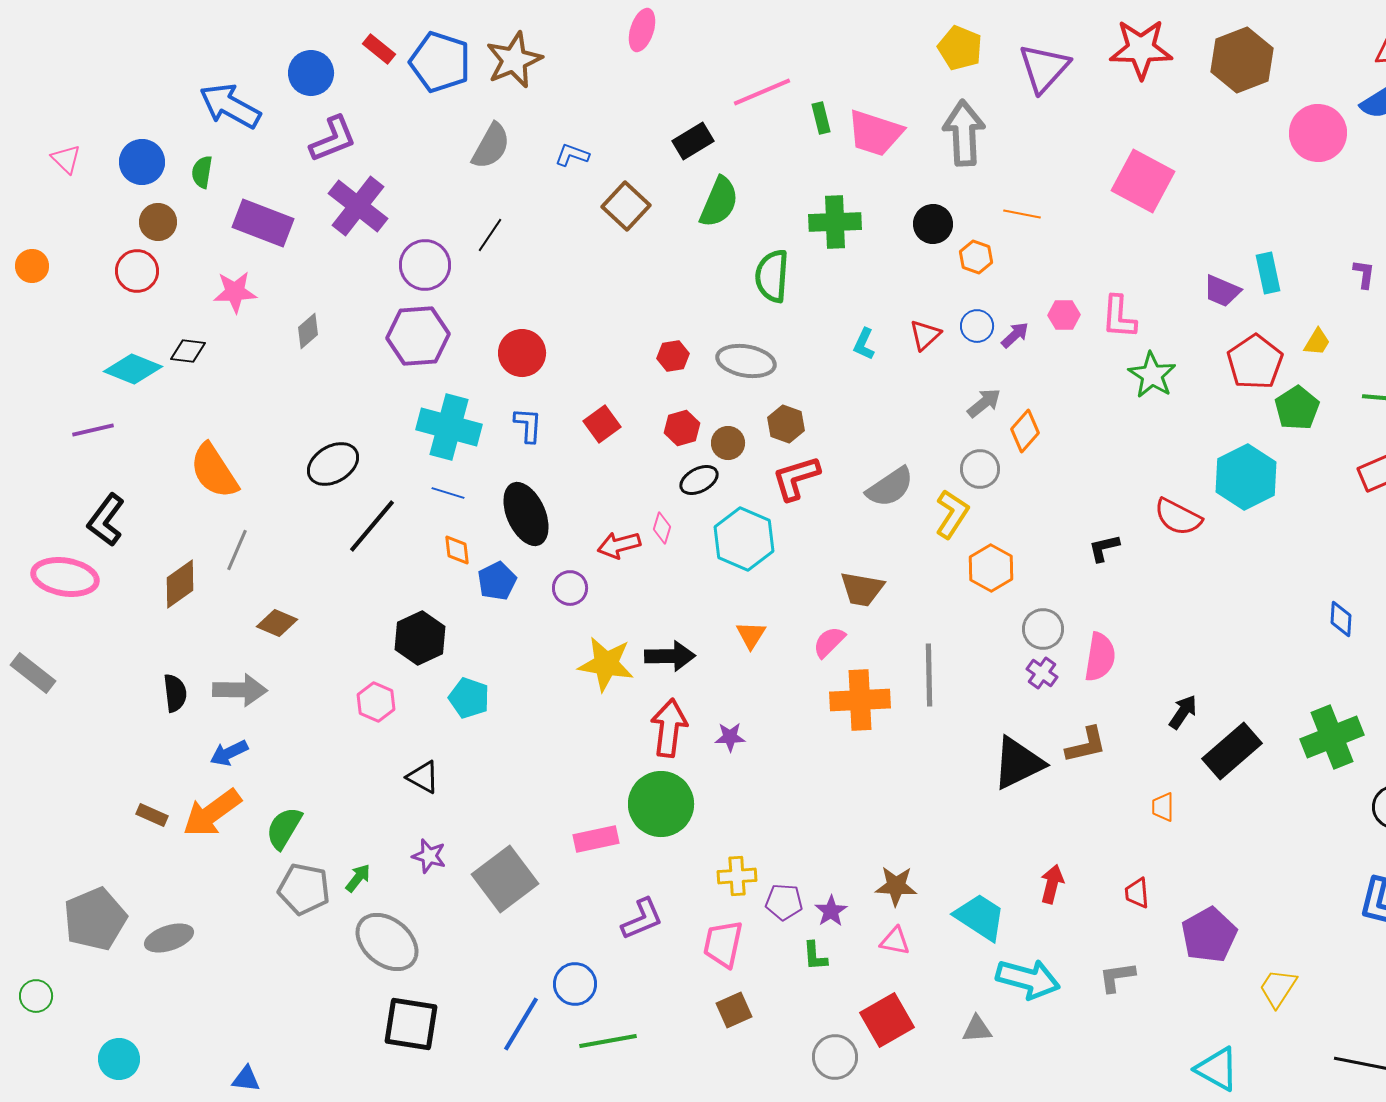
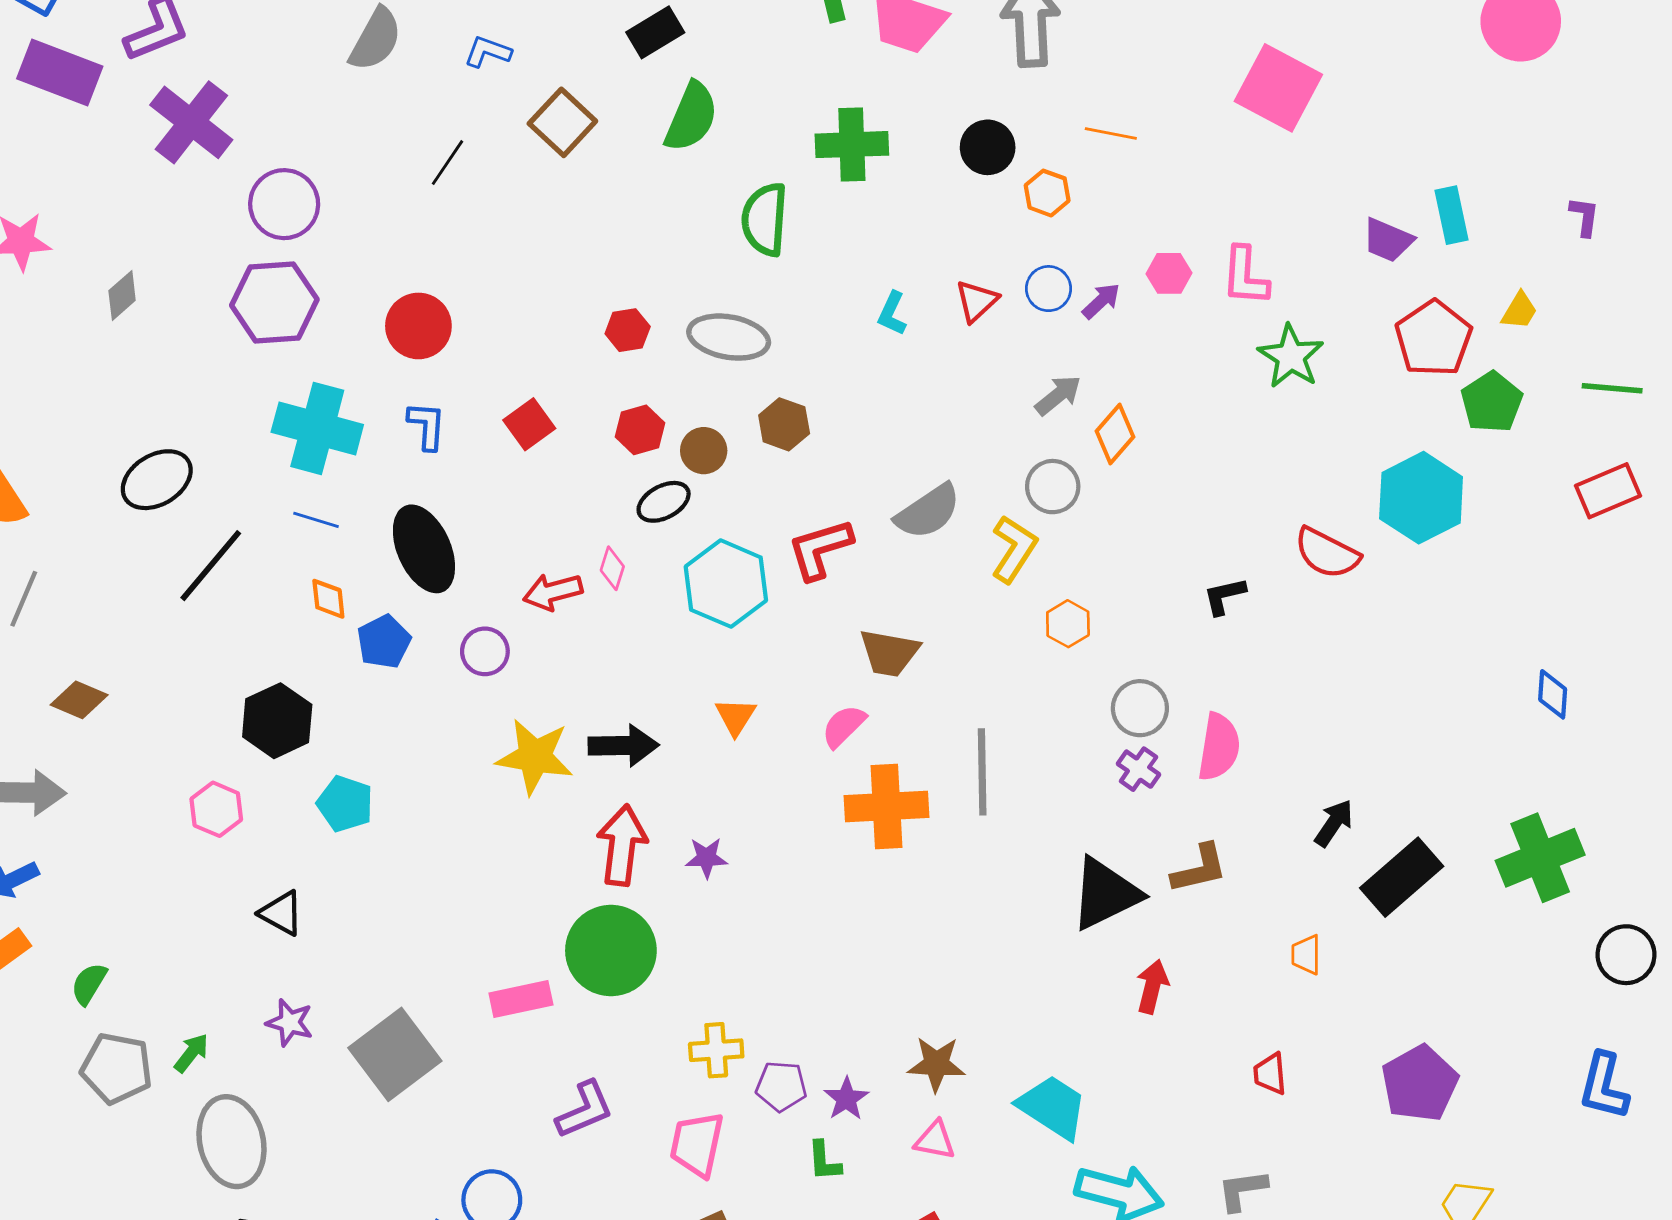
purple rectangle: (263, 223) -> (60, 73), moved
black line: (490, 235) -> (448, 163), moved
red L-shape: (796, 478) -> (820, 549), moved
orange hexagon: (991, 568) -> (1068, 624), size x0.7
green semicircle: (284, 828) -> (89, 984), size x0.7
red arrow: (1052, 884) -> (1152, 987), moved
purple pentagon: (1209, 935) -> (1420, 1083), moved
gray ellipse: (387, 942) -> (231, 1142), turned 38

